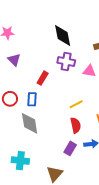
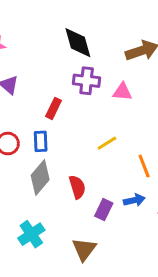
gray diamond: (30, 123) -> (40, 178), turned 55
red semicircle: (76, 125) -> (77, 187), moved
cyan cross: (20, 161) -> (31, 234), turned -36

